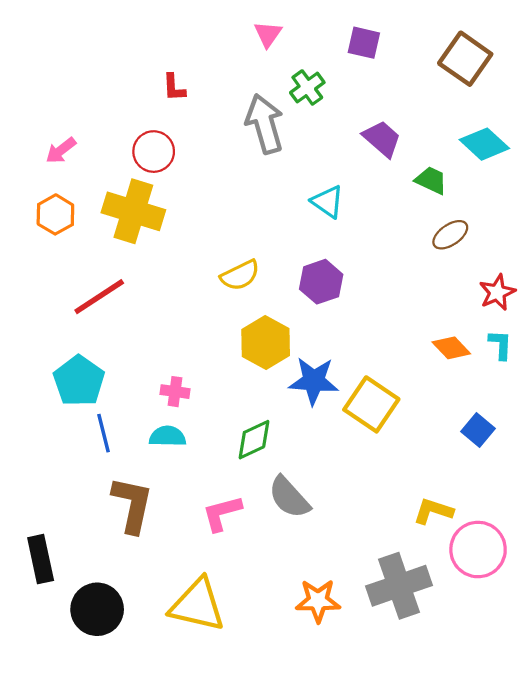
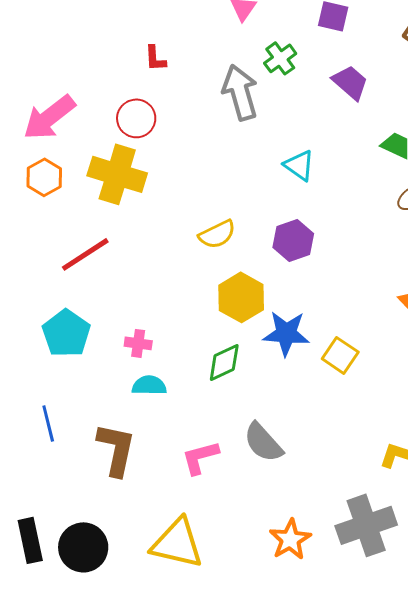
purple trapezoid: (382, 139) -> (350, 82), moved
pink arrow: (61, 150) -> (49, 117), size x1.8
pink cross: (175, 392) -> (138, 343), moved
yellow square: (371, 404) -> (340, 355), size x0.7
blue line: (103, 433) -> (48, 423), moved
green diamond: (254, 440) -> (224, 362), moved
black rectangle: (41, 559) -> (30, 540), moved
orange star: (318, 601) -> (290, 539), turned -30

